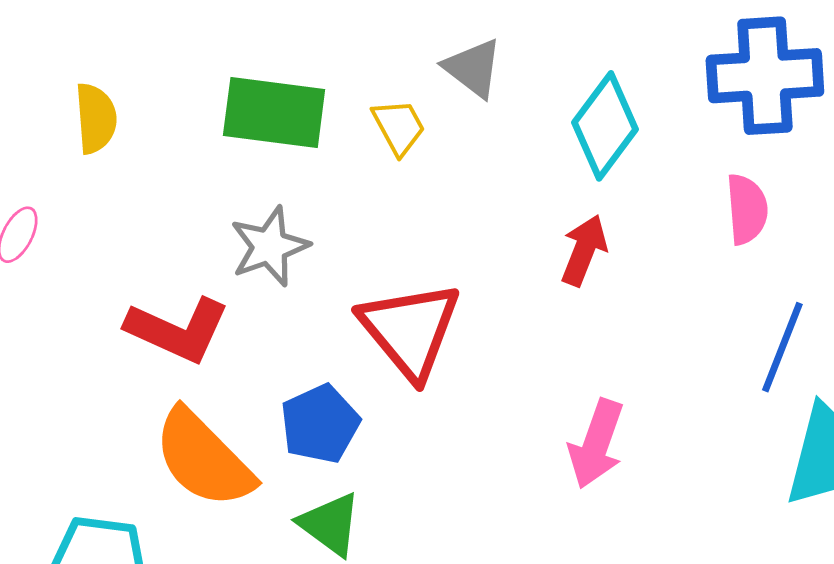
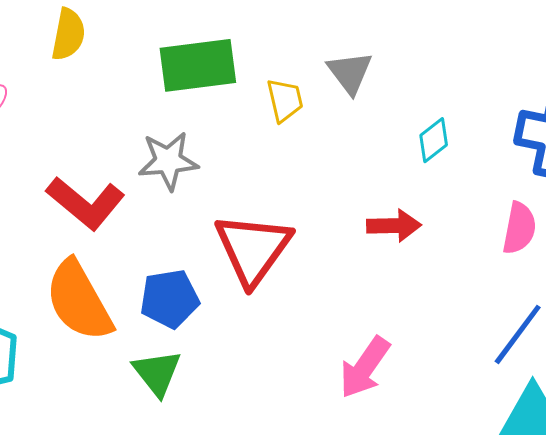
green rectangle: (274, 113) -> (198, 65), turned -30
cyan diamond: (605, 126) -> (434, 140), size x0.6
red arrow: (584, 250) -> (394, 226), turned 52

